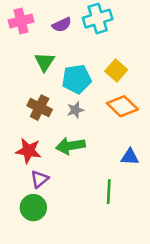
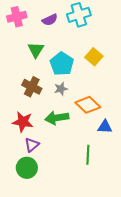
cyan pentagon: (77, 79) -> (62, 64), turned -30
orange diamond: (122, 106) -> (88, 105), moved

